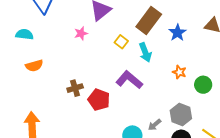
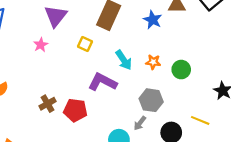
blue star: (178, 33) -> (153, 20), moved
cyan arrow: (145, 52) -> (124, 60), moved
gray hexagon: (181, 114) -> (151, 100), moved

